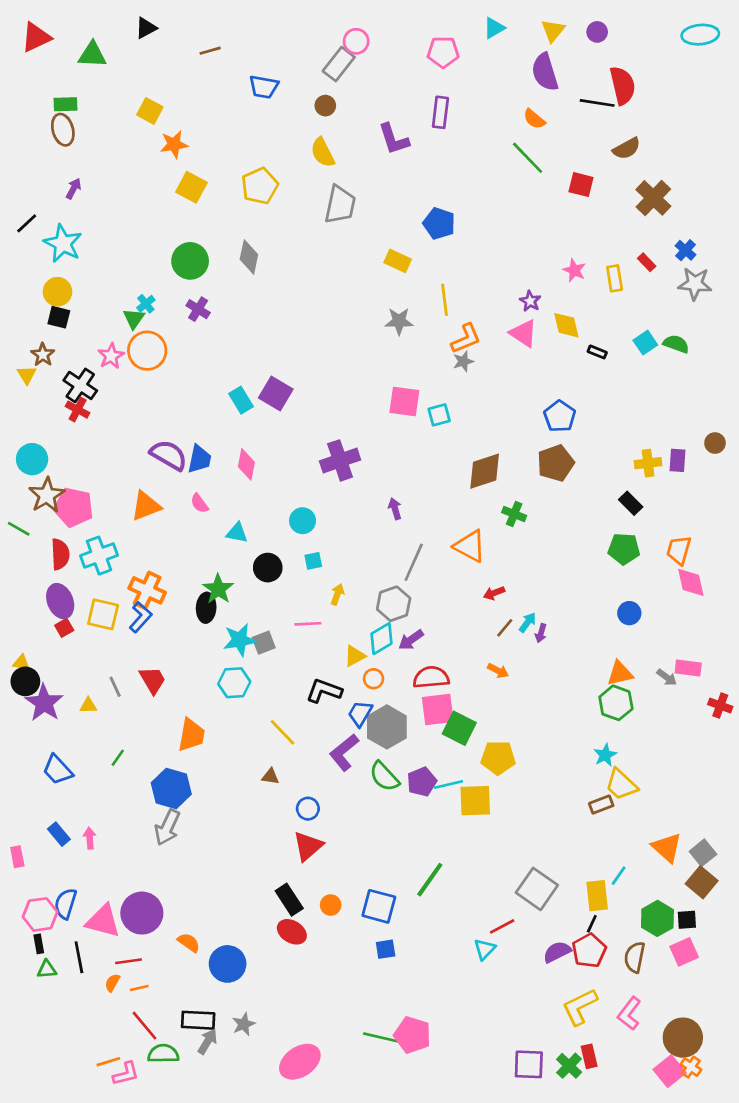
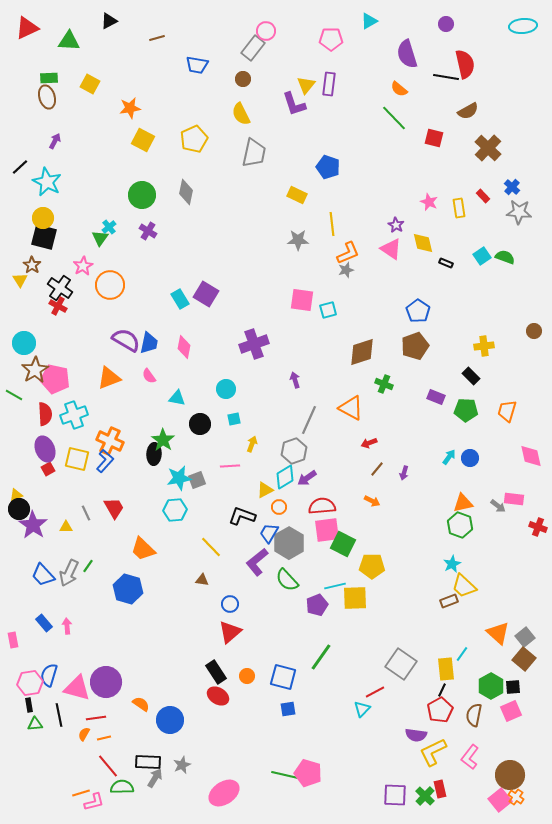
yellow triangle: (553, 31) -> (306, 85), moved
yellow square: (150, 111) -> (90, 84), moved
black square: (59, 317) -> (44, 237), size x1.5
orange circle: (147, 351) -> (110, 285), moved
purple rectangle: (677, 460) -> (436, 397), moved, turned -72
pink diamond: (691, 582) -> (531, 456), moved
cyan arrow: (528, 622) -> (449, 457), moved
yellow triangle: (21, 663) -> (16, 495), turned -32
orange trapezoid: (191, 735) -> (143, 549), turned 124
purple pentagon: (422, 782) -> (317, 605), moved
gray arrow: (167, 827) -> (69, 573), moved
purple semicircle: (557, 952) -> (416, 735), moved, turned -145

